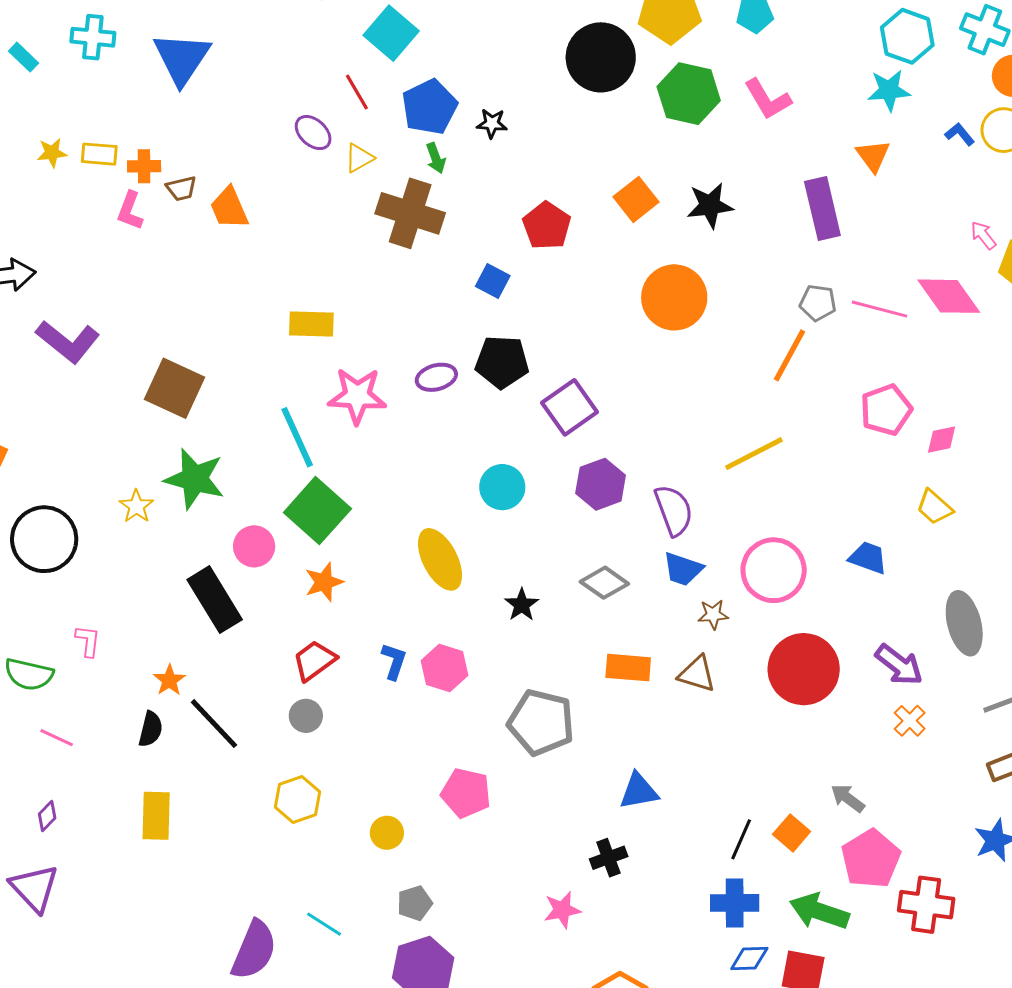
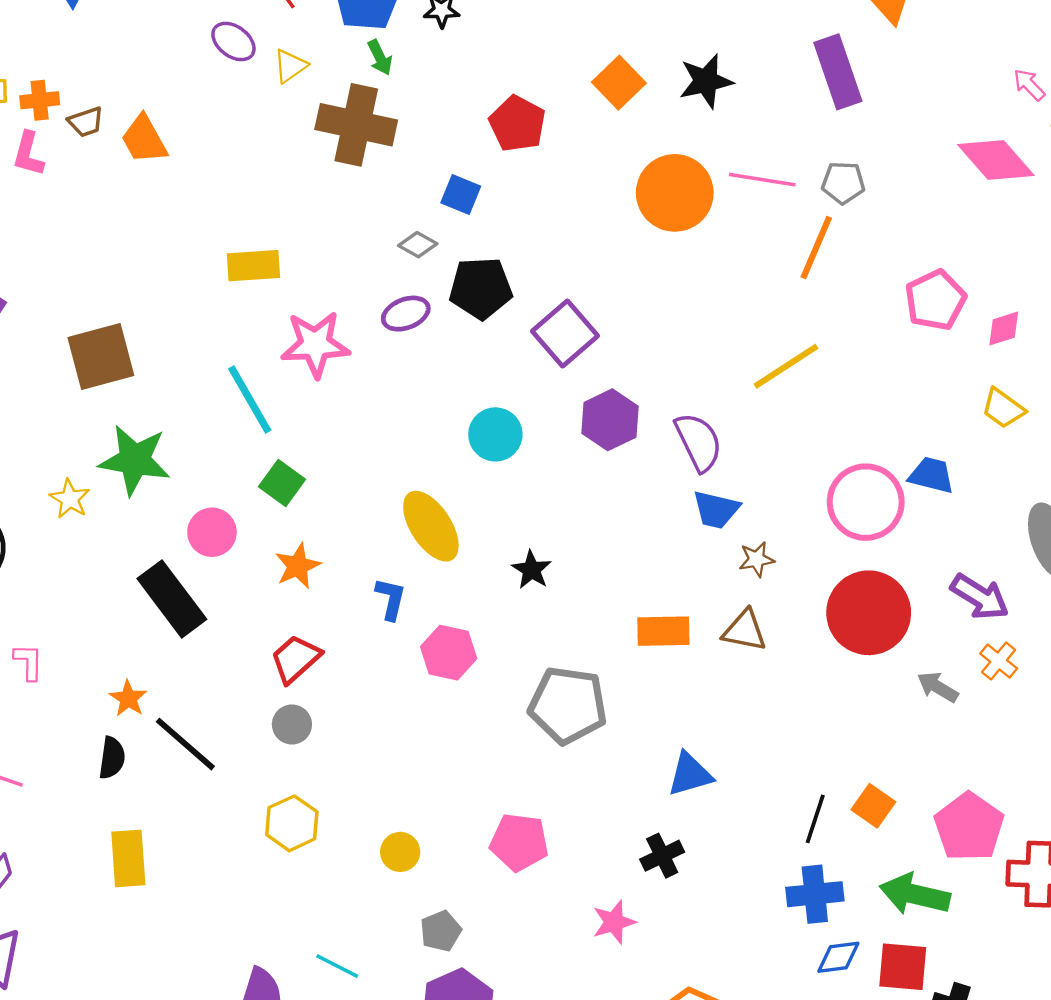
pink line: (880, 309) -> (762, 180), moved
brown square: (175, 388) -> (101, 356), turned -34
green square: (317, 511) -> (282, 483), size x0.6
pink circle: (774, 570) -> (866, 502), moved
gray diamond: (604, 583) -> (418, 245), moved, size x0.7
blue L-shape: (394, 661) -> (391, 599), moved
pink pentagon: (466, 793) -> (519, 842), moved
gray arrow: (848, 798) -> (938, 687), moved

